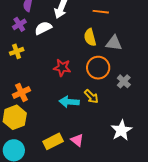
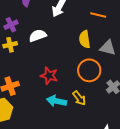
purple cross: (19, 24) -> (11, 25), moved
white semicircle: (43, 28) -> (38, 36), moved
red star: (62, 68) -> (49, 76), moved

